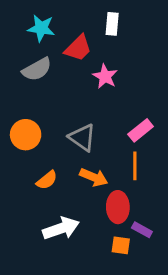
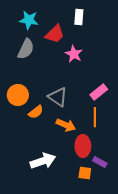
gray semicircle: (37, 69) -> (26, 49), turned -35
orange semicircle: (47, 180) -> (36, 112), moved

